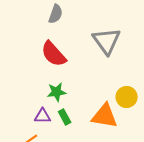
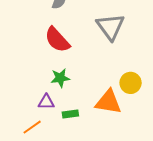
green rectangle: (65, 117) -> (70, 114), moved, turned -70

